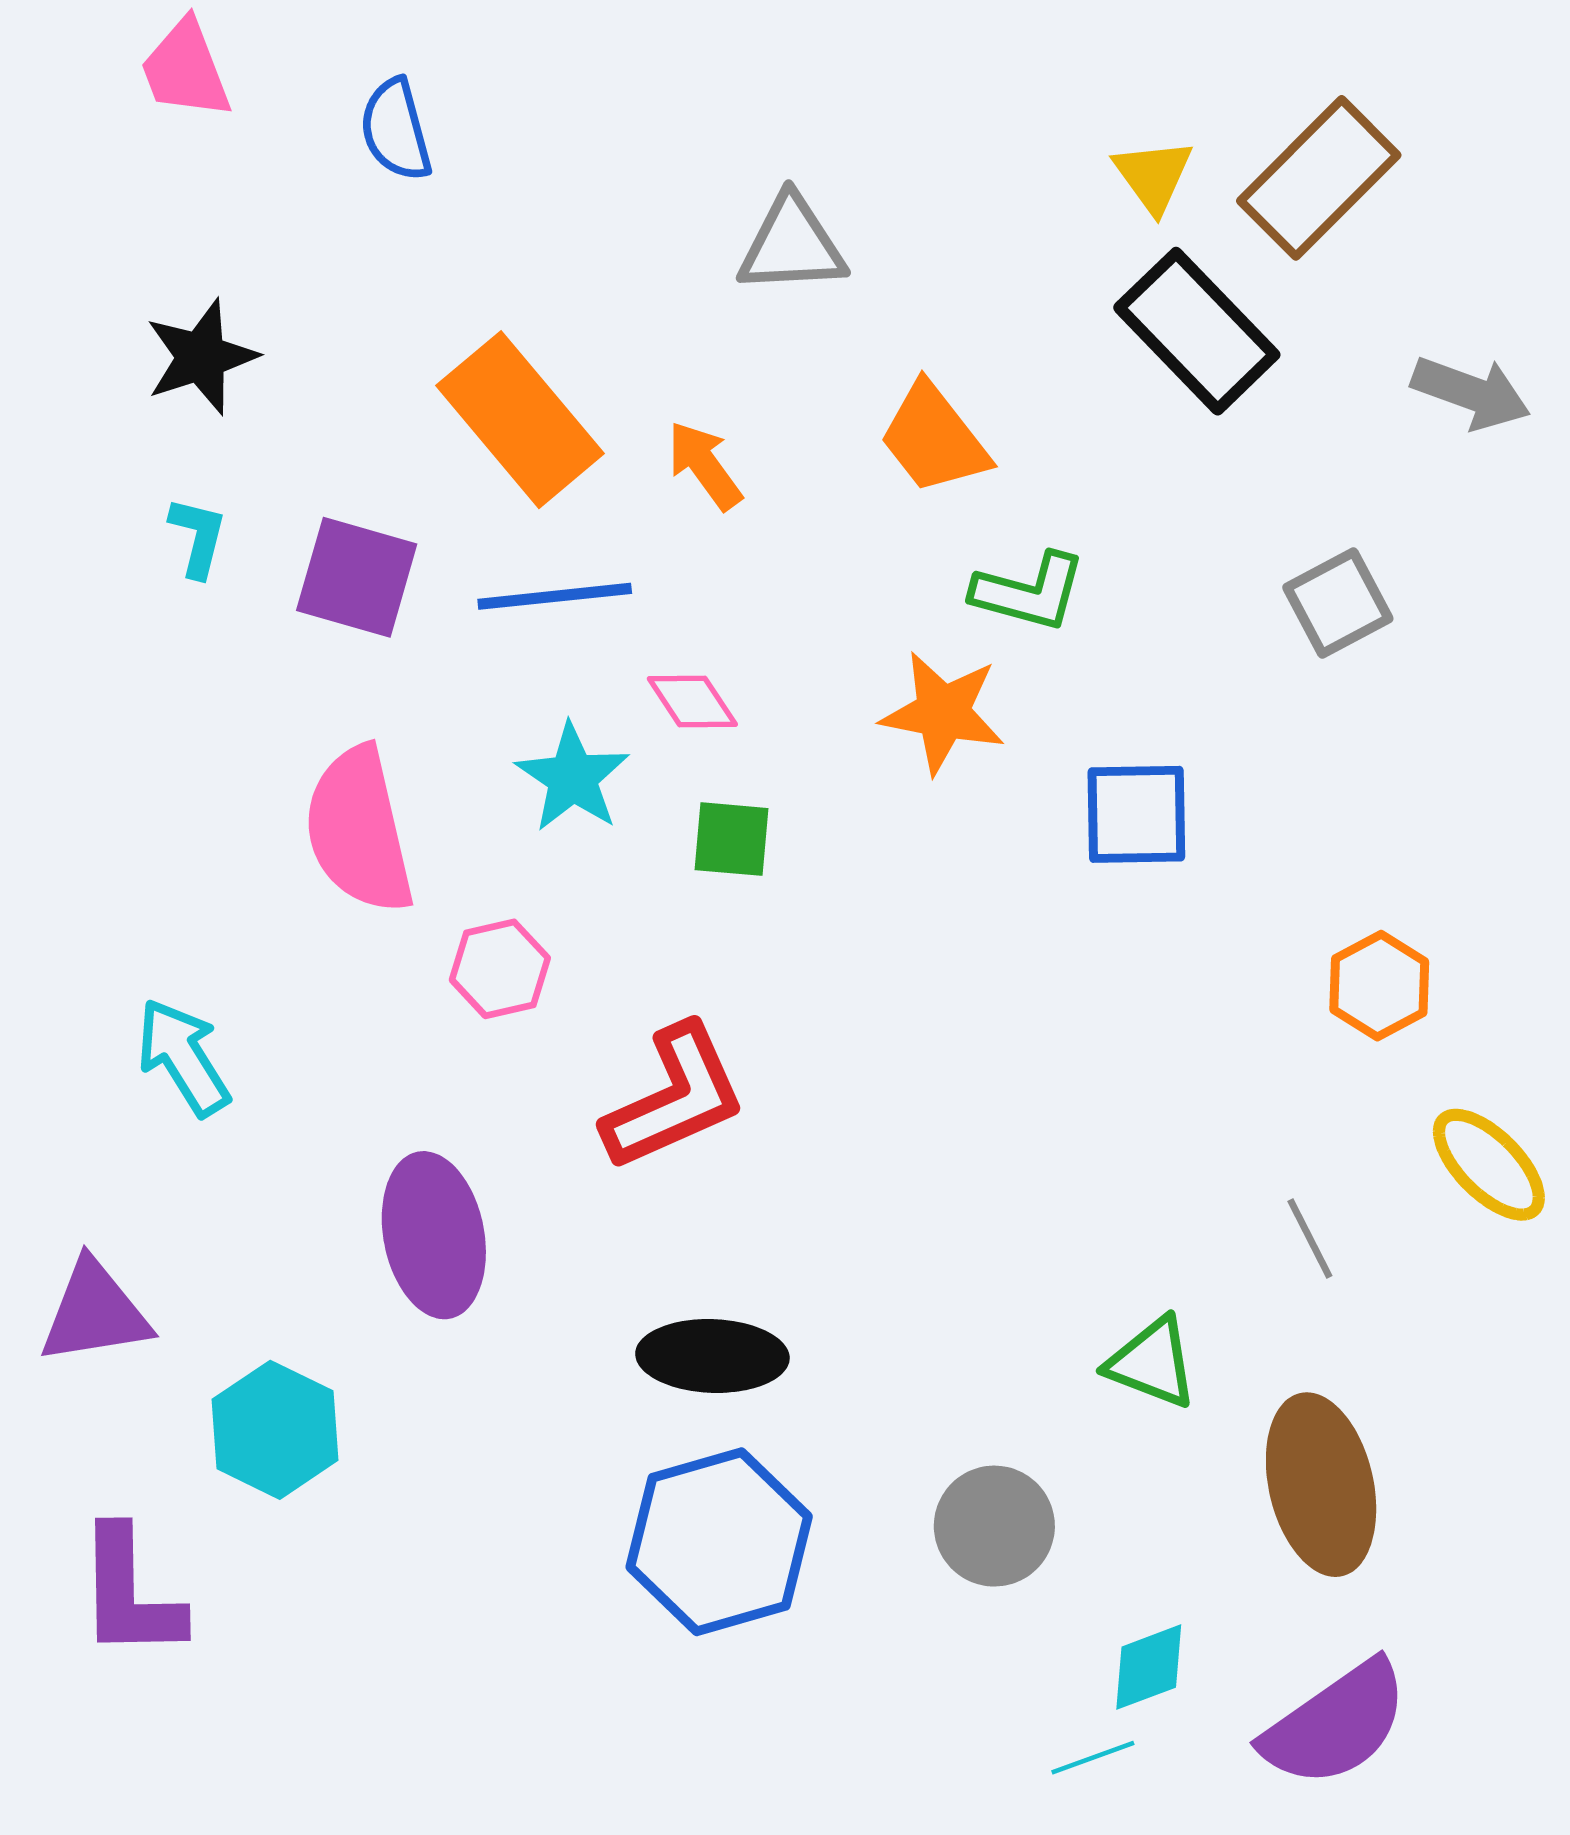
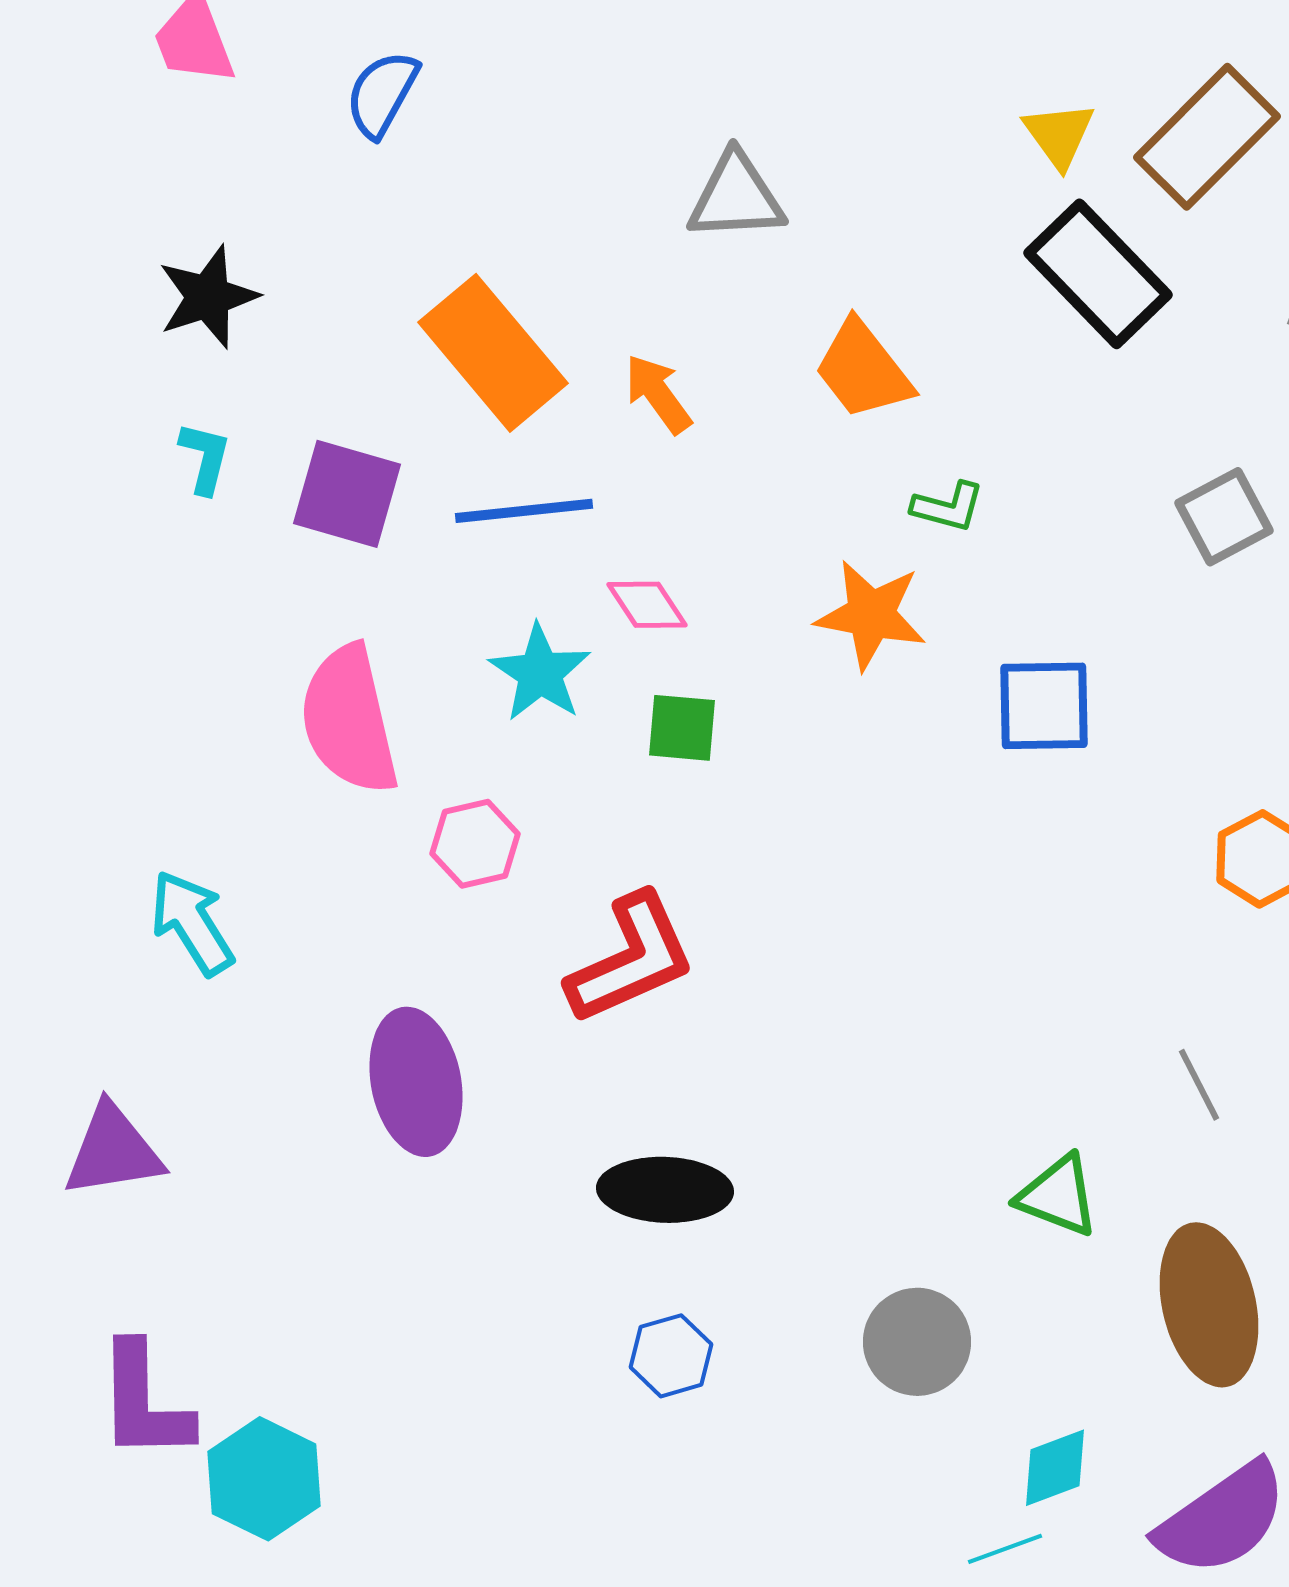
blue semicircle: (396, 130) -> (382, 94), turned 44
green L-shape: (1029, 592) -> (948, 507), size x0.7
cyan hexagon: (275, 1430) -> (264, 1479), moved
blue hexagon: (719, 1542) -> (671, 1356), size x0.5

